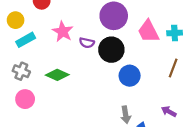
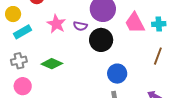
purple semicircle: (87, 43) -> (80, 26), moved
gray cross: (21, 71) -> (19, 61), turned -35
blue circle: (130, 76) -> (117, 74), moved

